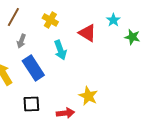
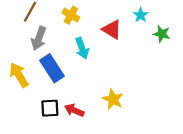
gray arrow: (21, 41) -> (39, 38), size x1.5
red arrow: (65, 113) -> (74, 110), moved, turned -150

